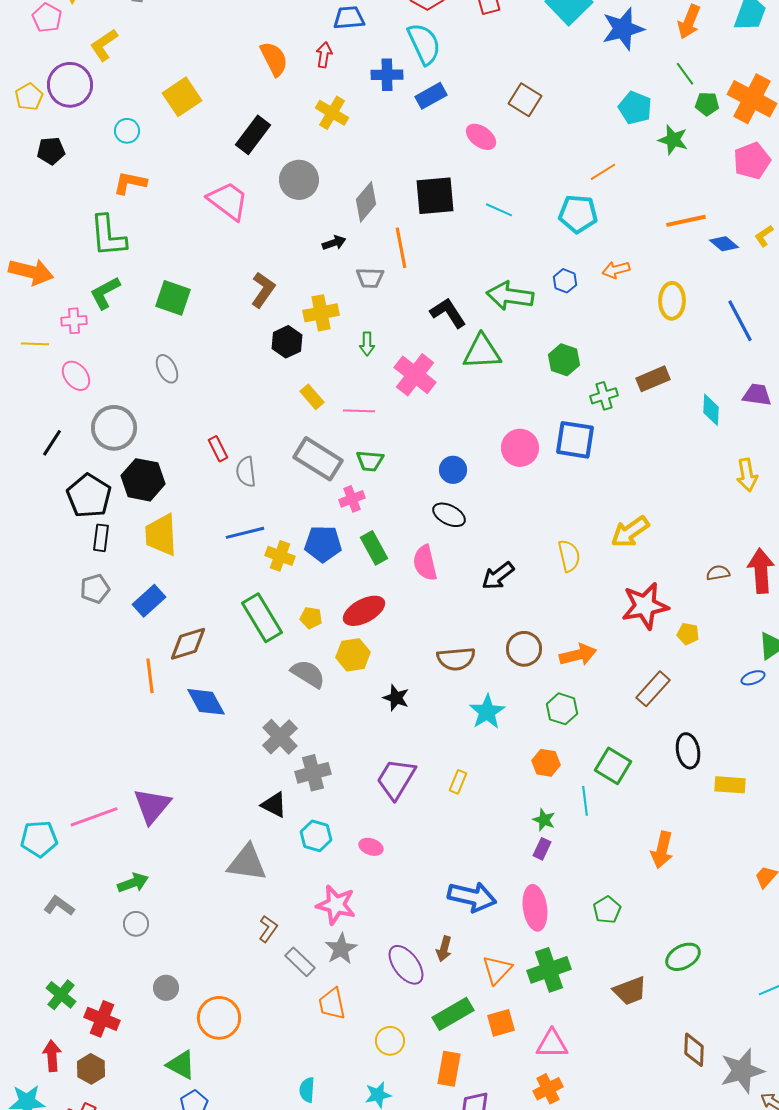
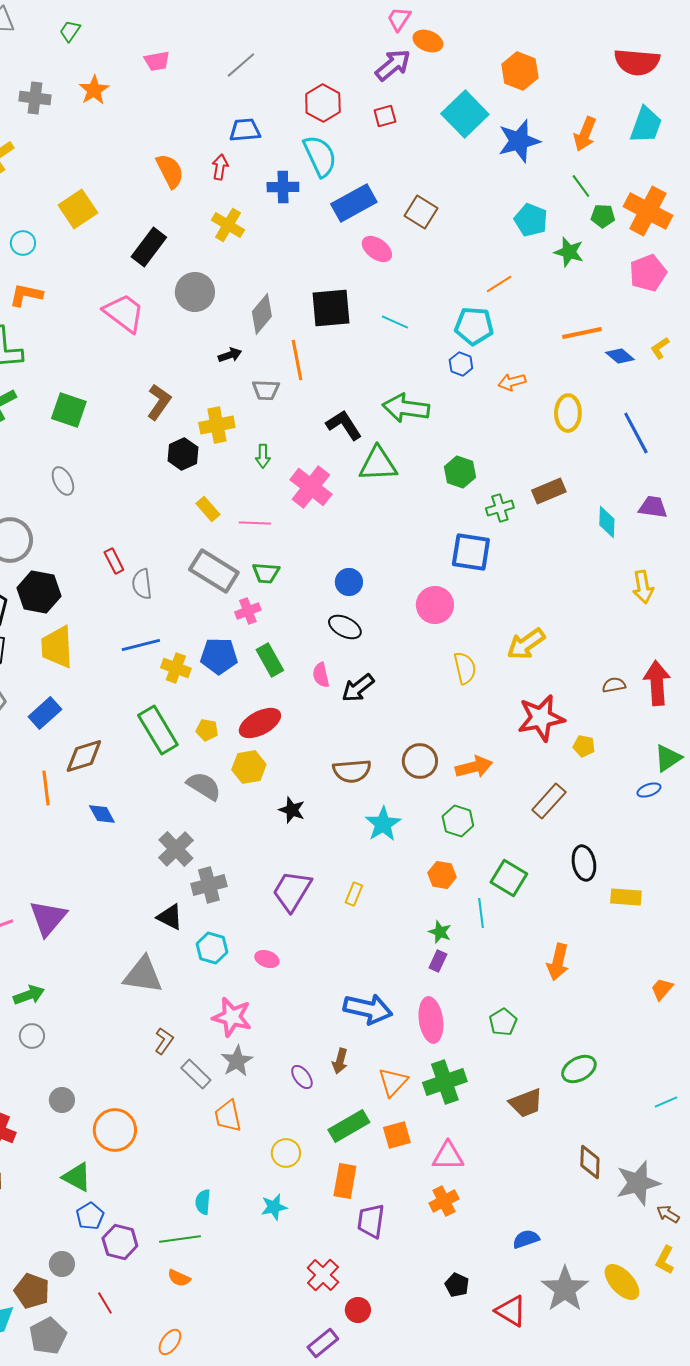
blue rectangle: (431, 96) -> (354, 203), moved, size x1.4
blue hexagon: (565, 281) -> (461, 364), moved
pink circle: (520, 448) -> (435, 605), moved
pink semicircle: (425, 563) -> (321, 675), size x0.7
black arrow: (498, 576) -> (358, 688), moved
blue diamond: (206, 702) -> (102, 814), size x0.7
purple ellipse: (406, 965) -> (302, 1077), size x0.6

